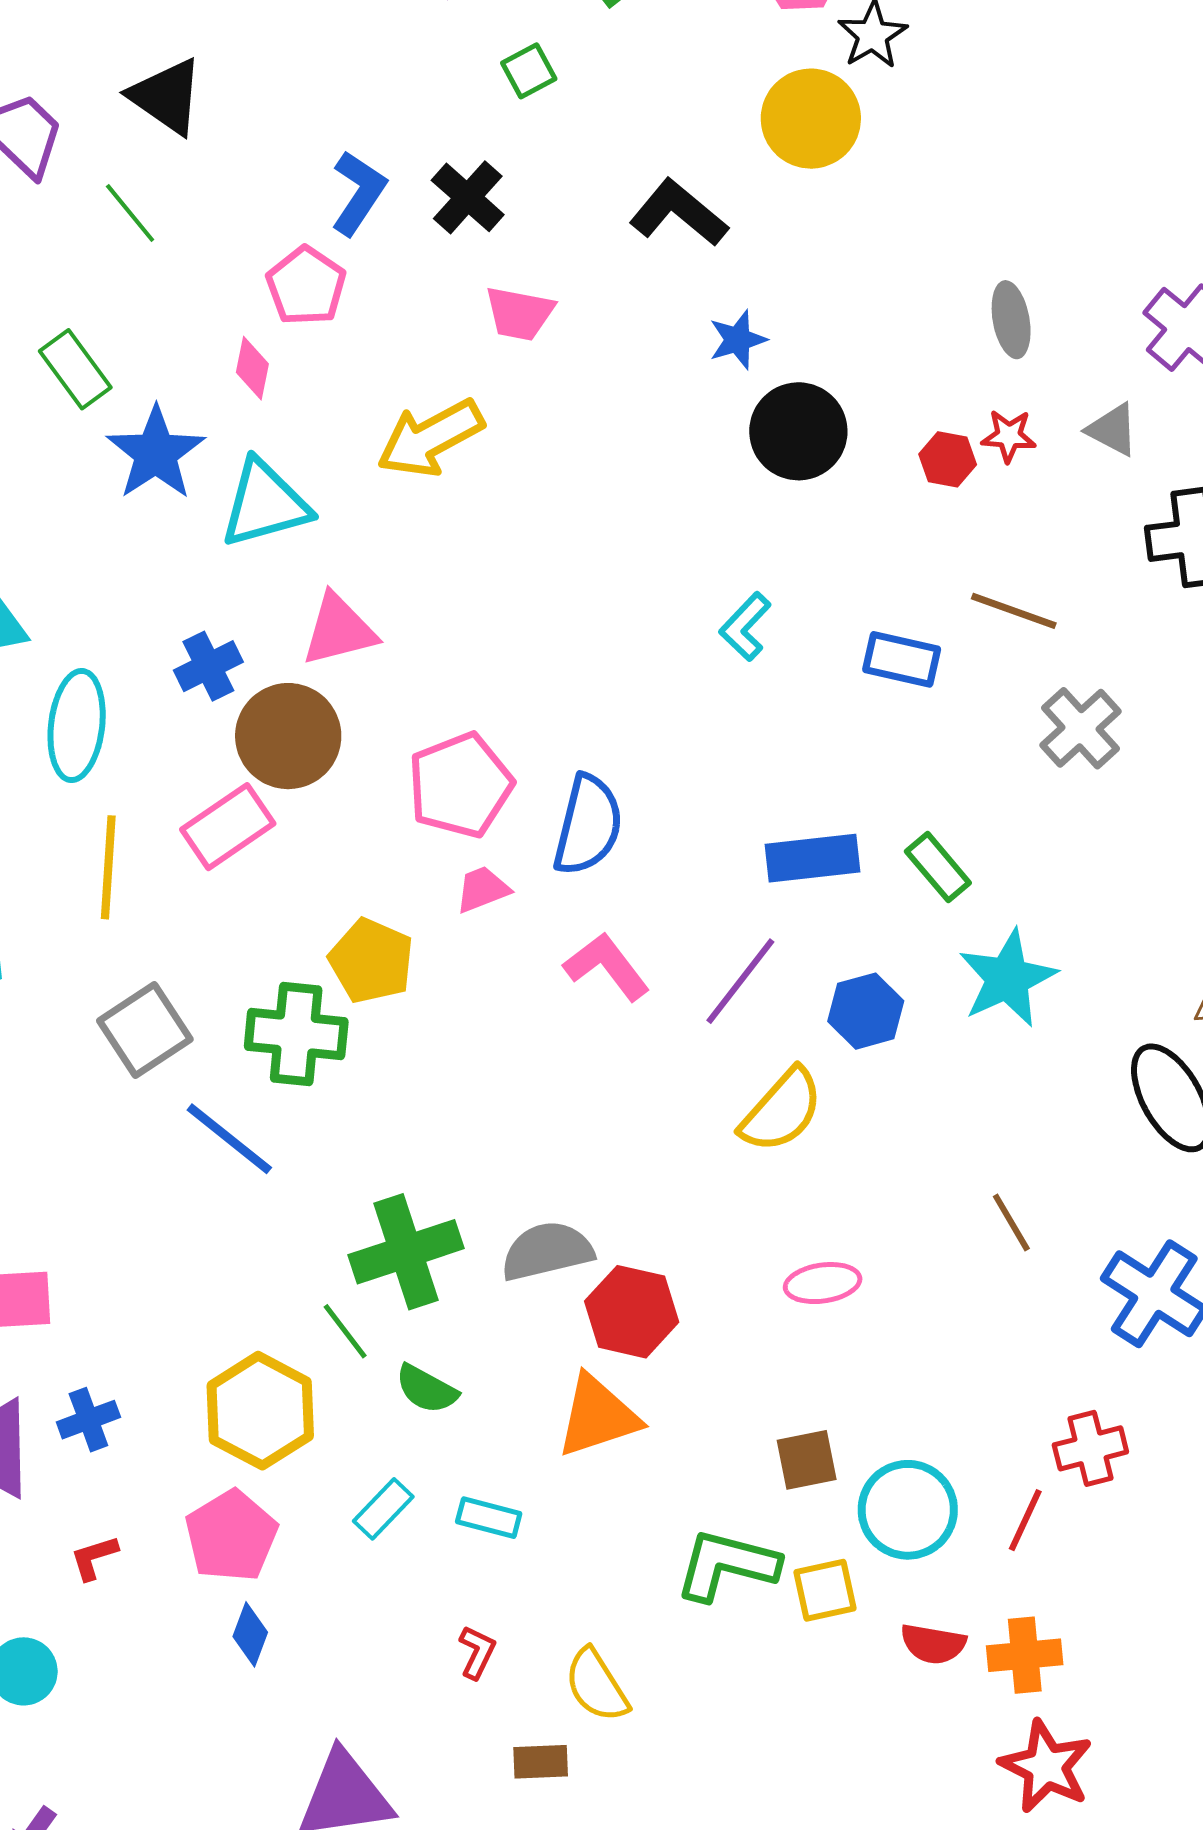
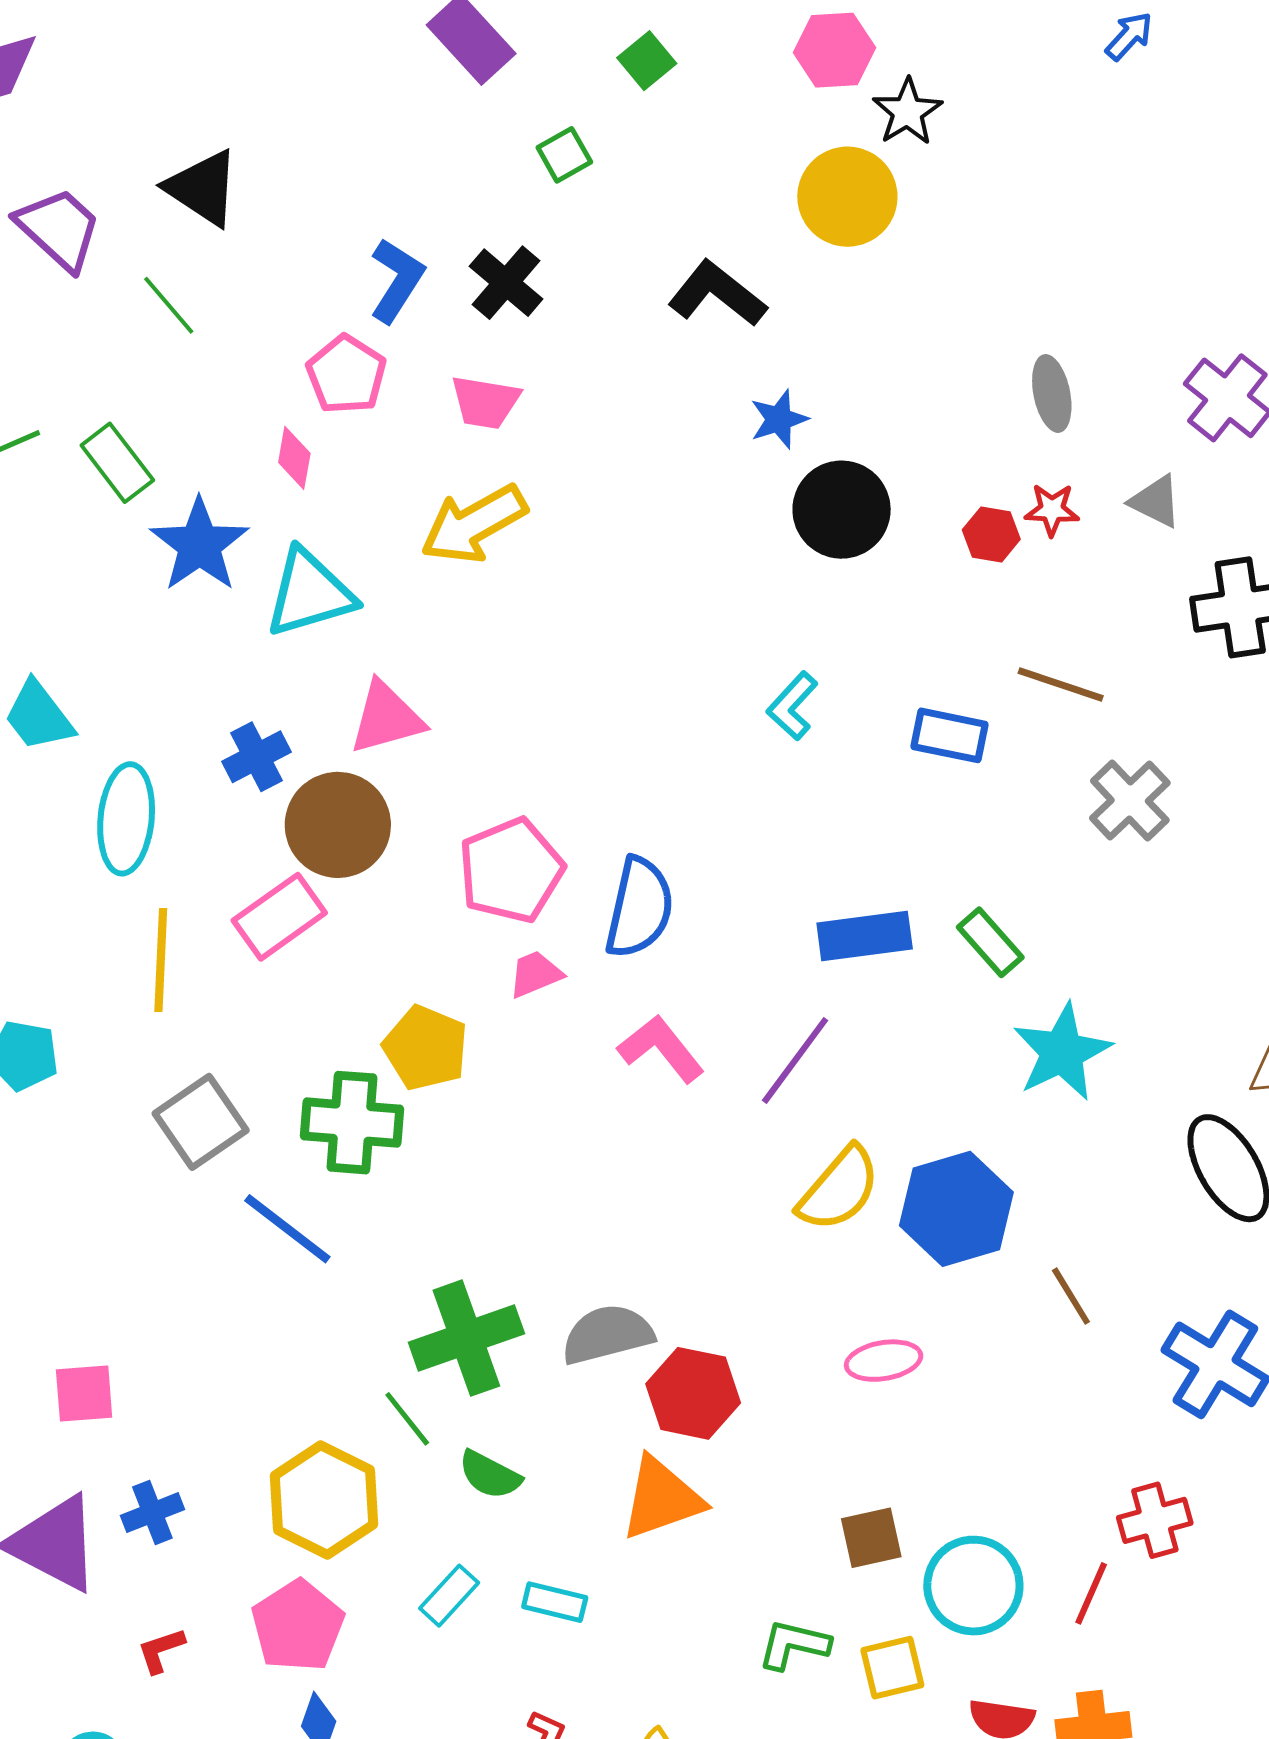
pink trapezoid: (519, 313) -> (485, 402), moved
blue hexagon: (866, 1011) -> (956, 1209), moved, size x1.5
green L-shape: (727, 1565) -> (794, 1645), size x0.7

